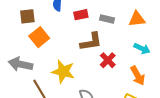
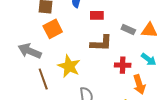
gray rectangle: (107, 19) -> (128, 30), moved
red cross: (108, 60) -> (123, 65), moved, turned 35

